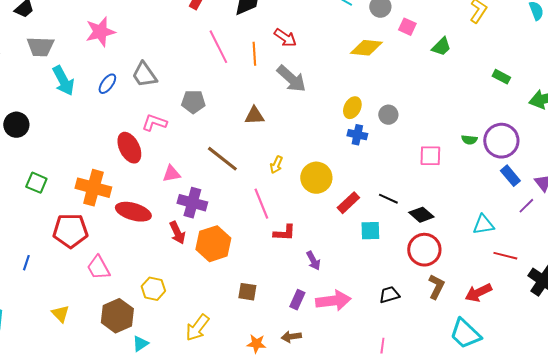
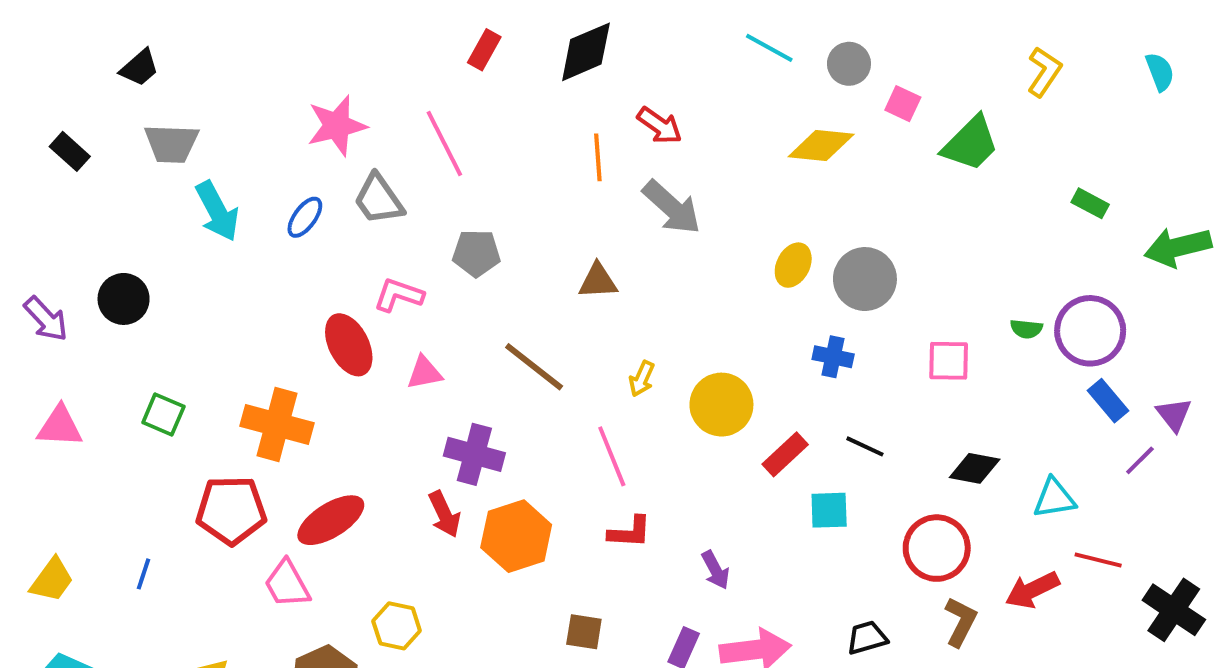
pink star: (100, 32) -> (337, 126), moved
pink line: (218, 47) -> (444, 143), moved
green trapezoid: (441, 47) -> (971, 143), size x1.5
gray circle: (388, 115) -> (865, 279), size x1.6
blue cross: (357, 135) -> (833, 357), moved
pink triangle: (171, 174) -> (424, 373), moved
red ellipse: (133, 212) -> (331, 520), moved, turned -48
black diamond: (421, 215) -> (975, 468), moved, turned -30
red L-shape: (284, 233) -> (630, 532), moved
red arrow: (478, 293) -> (1032, 590), moved

